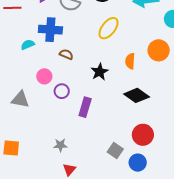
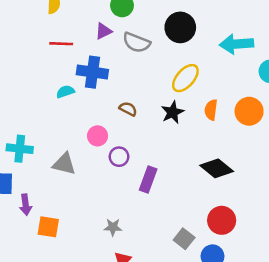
blue cross: (50, 30) -> (92, 72), moved
cyan semicircle: (28, 45) -> (65, 92), moved
orange semicircle: (130, 61) -> (211, 110), moved
black star: (100, 72) -> (173, 112), moved

